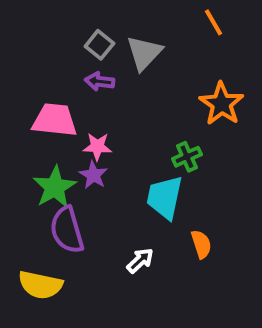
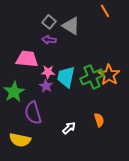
gray triangle: (144, 53) -> (71, 26), turned -42
orange star: (222, 104) -> (109, 75), moved
green cross: (187, 157) -> (92, 77), size x1.6
green star: (55, 187) -> (14, 92), moved
cyan trapezoid: (165, 197) -> (66, 77), moved

